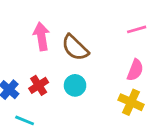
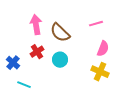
pink line: (137, 29) -> (96, 24), moved
red cross: (39, 85) -> (37, 52), moved

